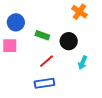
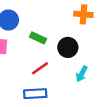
orange cross: (79, 12) -> (83, 14), turned -35

